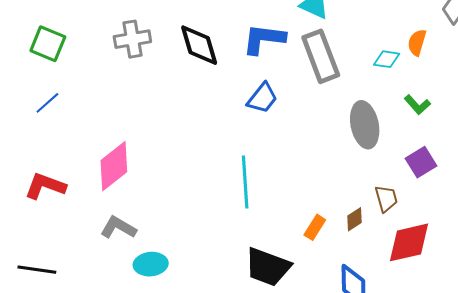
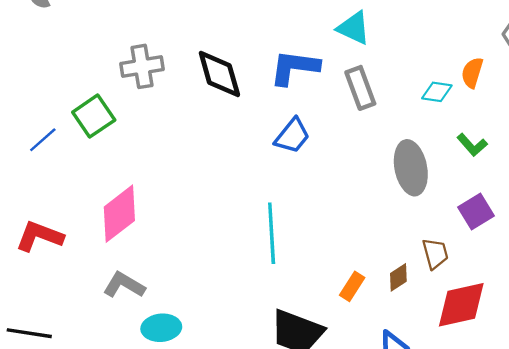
green square: (48, 44) -> (94, 116), moved, turned 33
gray rectangle: (321, 56) -> (360, 88), size x0.7

